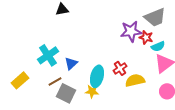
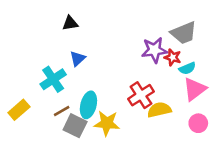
blue triangle: (71, 63) -> (78, 59), moved
red cross: (120, 68) -> (141, 95), size x1.5
cyan ellipse: (97, 76) -> (88, 105), moved
yellow star: (92, 91) -> (107, 123), size x1.5

